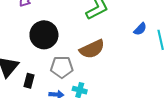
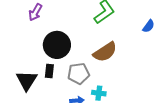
black rectangle: (29, 81) -> (49, 71), moved

